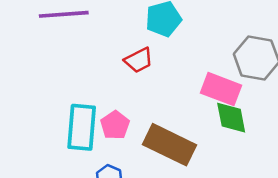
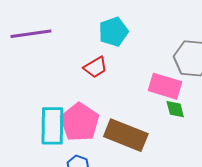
green diamond: (231, 118) -> (175, 109), size x0.7
pink pentagon: (115, 125) -> (80, 122), size x1.6

